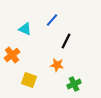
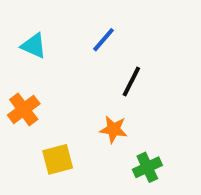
cyan triangle: (25, 29) -> (34, 46), moved
yellow square: (29, 80) -> (58, 159), turned -35

